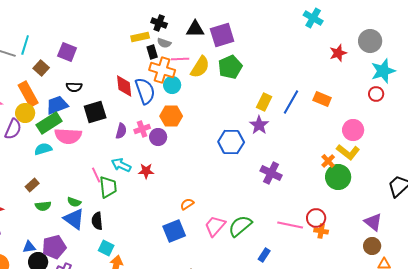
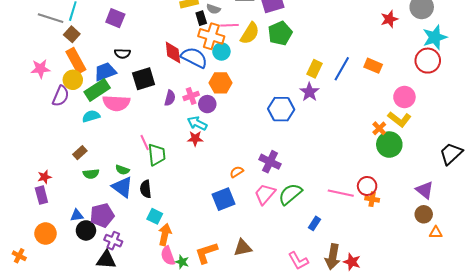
brown square: (41, 68) -> (72, 34), moved
blue semicircle: (145, 91) -> (194, 58), turned -44
red circle: (376, 94) -> (428, 61), size x1.6
cyan arrow: (121, 165) -> (197, 123), moved
purple cross: (271, 173) -> (270, 162), moved

